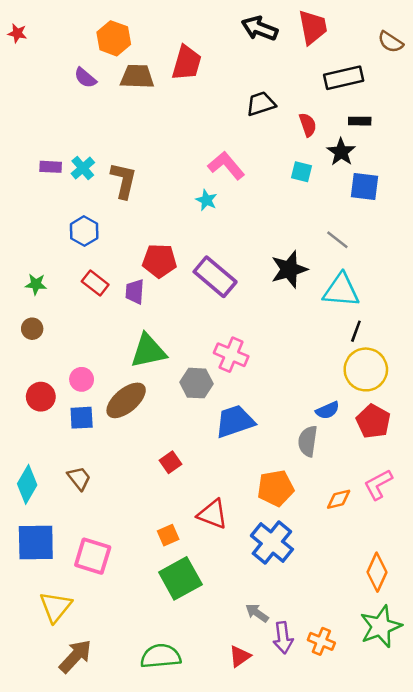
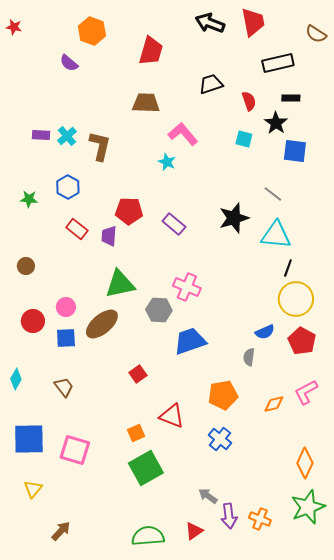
brown trapezoid: (137, 77) -> (146, 103), moved
purple rectangle: (215, 277) -> (174, 224), size x0.7
green star: (36, 284) -> (29, 199), moved
gray semicircle: (308, 441) -> (249, 357), size x0.7
cyan diamond: (27, 484) -> (16, 379), moved, size x0.7
blue cross: (272, 543) -> (220, 439), size x0.7
yellow triangle: (56, 607) -> (33, 489), moved, size x0.7
brown arrow: (75, 656) -> (61, 531), size x0.7
green semicircle: (161, 656) -> (148, 536), moved

